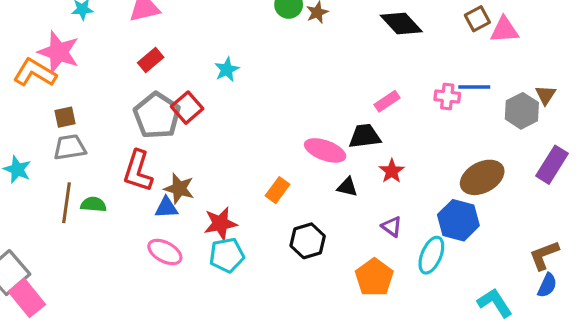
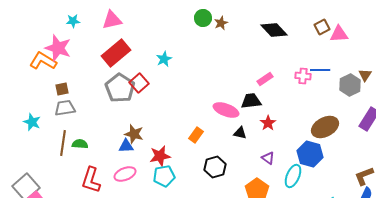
red rectangle: (151, 60) -> (116, 53), size x1.8
red L-shape: (138, 171) -> (91, 180), moved
pink ellipse: (165, 252) -> (125, 174), turned -50

